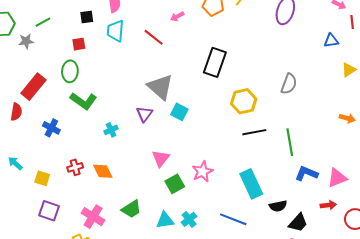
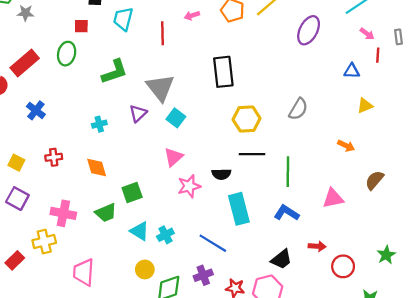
red line: (154, 37) -> (163, 33), turned 40
black rectangle: (215, 62) -> (223, 72), turned -36
green L-shape: (83, 101) -> (114, 72), moved, turned -64
orange arrow: (347, 118) -> (346, 146), moved
pink triangle: (161, 158) -> (173, 157), moved
orange diamond: (103, 171) -> (97, 167), moved
blue L-shape: (306, 173) -> (286, 213), moved
pink triangle: (337, 178) -> (333, 198), moved
green square: (175, 184) -> (132, 193), moved
black semicircle: (278, 206) -> (221, 174), moved
pink cross: (93, 217) -> (63, 213), turned -30
cyan triangle: (165, 220) -> (140, 231), turned 30

